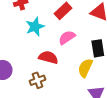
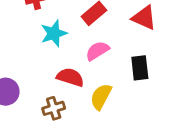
yellow semicircle: (85, 68) -> (101, 97), moved

